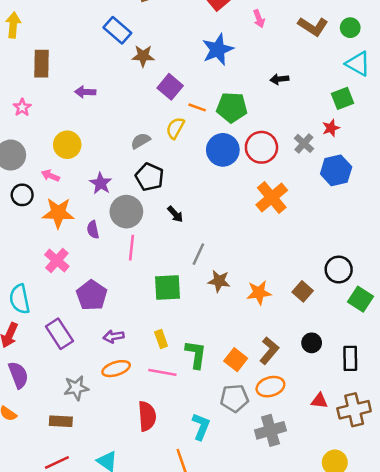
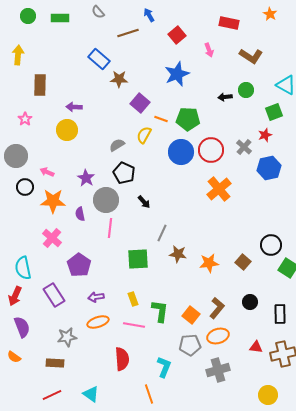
green circle: (350, 28) -> (246, 90), moved
yellow circle: (67, 145) -> (67, 130), moved

